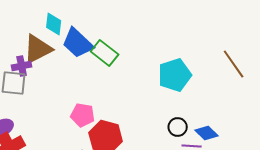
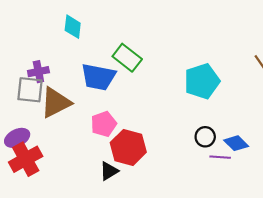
blue trapezoid: (78, 43) -> (98, 77), moved, turned -32
brown triangle: (38, 49) -> (56, 103), moved
pink pentagon: (83, 115) -> (104, 124), turned -30

